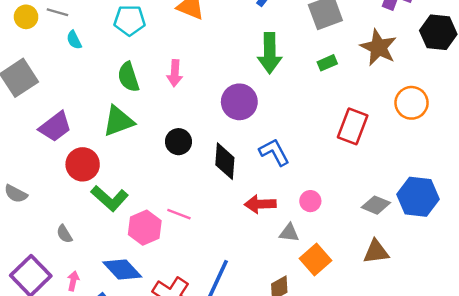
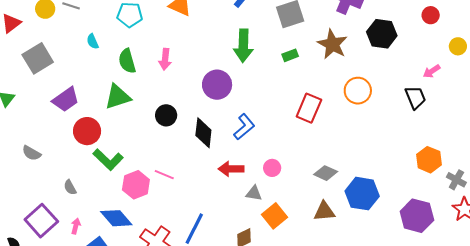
cyan semicircle: (74, 40) -> (93, 41), moved
blue L-shape: (274, 152) -> (244, 127), turned 76
blue hexagon: (418, 197) -> (362, 194), moved

